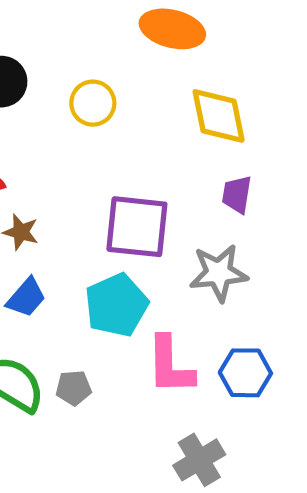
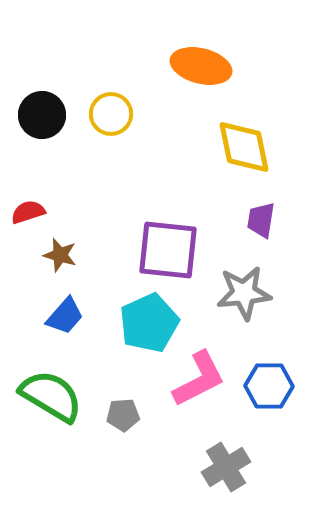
yellow circle: (93, 103) -> (111, 114), moved
pink L-shape: (170, 365) -> (199, 379), turned -116
gray pentagon: (73, 388) -> (123, 415), moved

